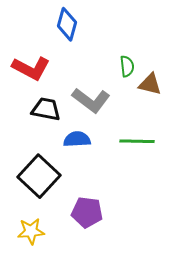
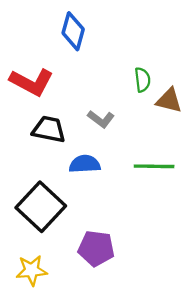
gray L-shape: (91, 100) -> (101, 119), size x0.6

